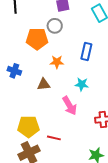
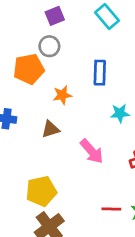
cyan star: (82, 84) -> (120, 113), moved
red line: (54, 138) -> (111, 209), moved

